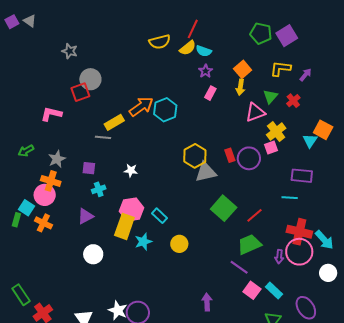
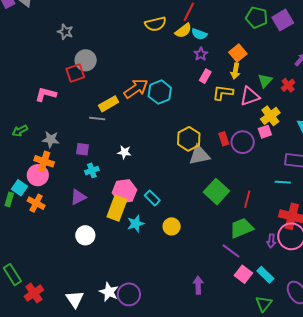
yellow L-shape: (281, 69) -> (223, 93), moved
gray star: (57, 159) -> (51, 139), turned 30
red line: (255, 215) -> (247, 199), turned -36

